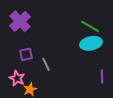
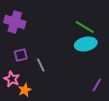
purple cross: (20, 21) -> (15, 22), turned -30
purple line: (102, 76) -> (97, 85), moved, turned 32

